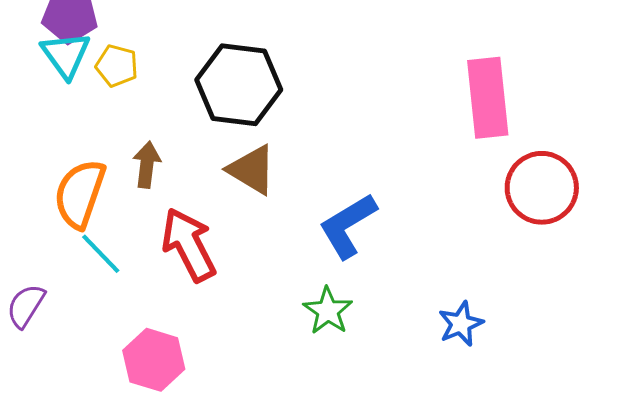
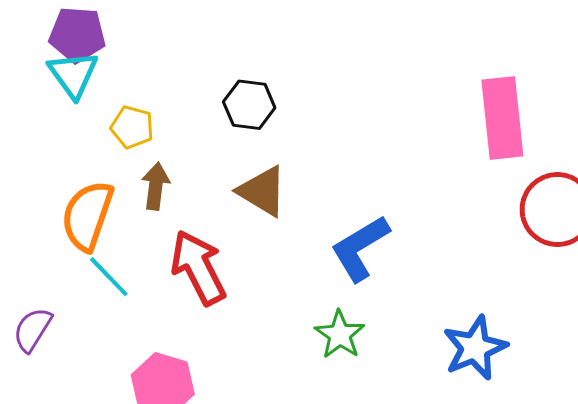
yellow pentagon: (117, 66) -> (132, 127), moved
black hexagon: (239, 85) -> (249, 105), size x0.6
blue star: (461, 324) -> (475, 348), size x1.4

